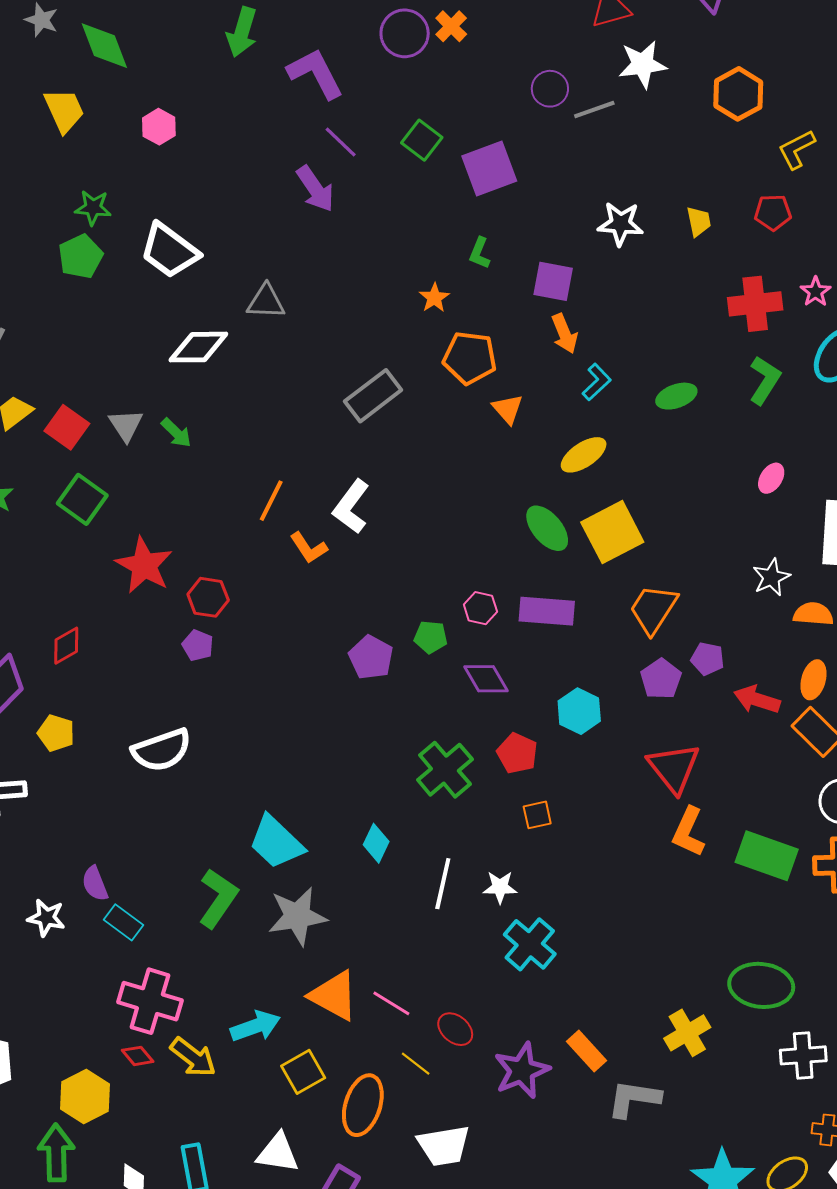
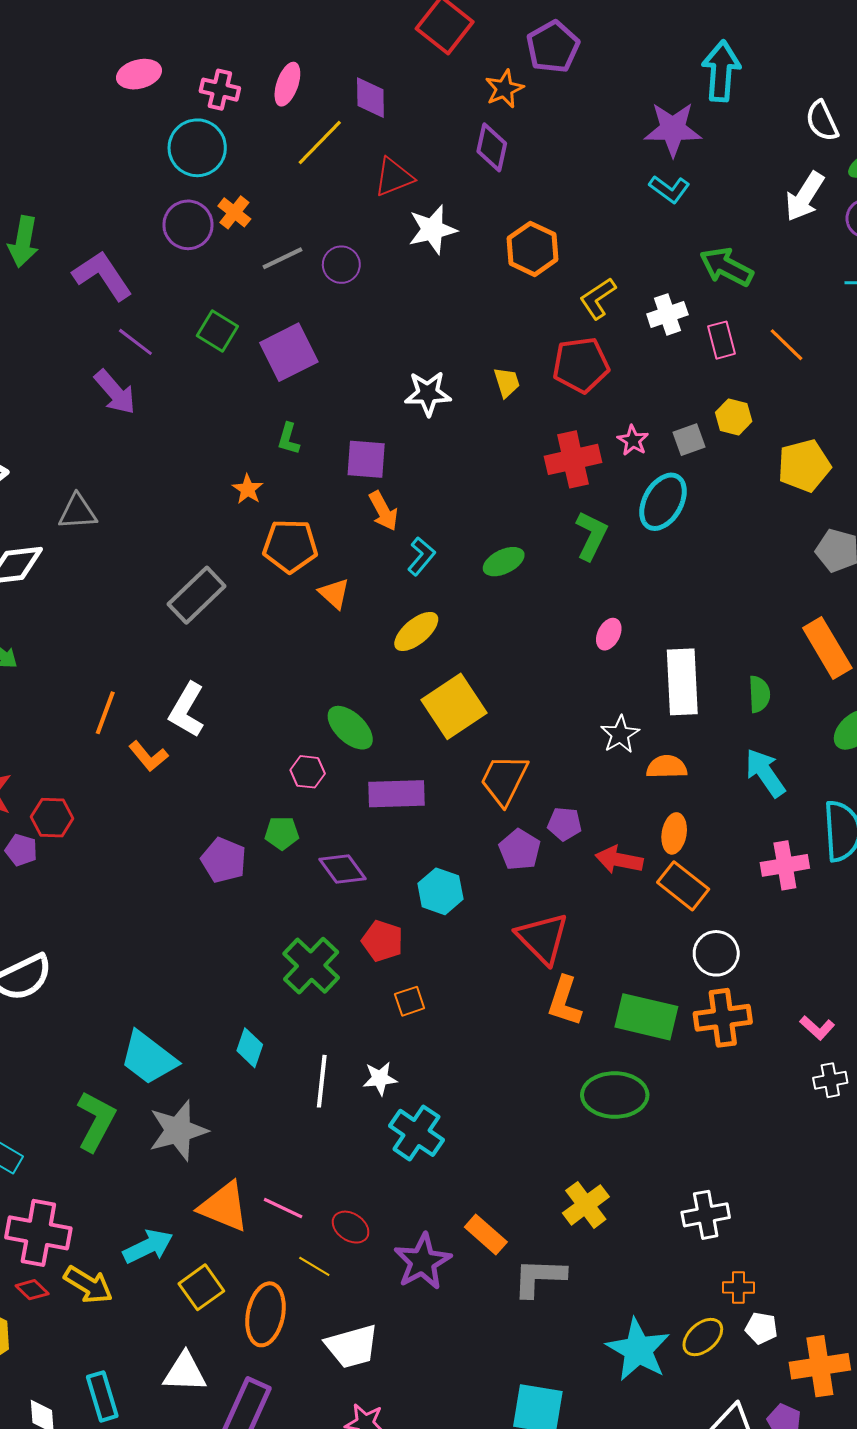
gray line: (594, 110) -> (282, 258), moved
red pentagon: (773, 212) -> (581, 365), size x1.5
green ellipse: (547, 528) -> (350, 728), moved
pink hexagon: (480, 608) -> (308, 772), moved
purple pentagon: (198, 645) -> (21, 850), moved
green ellipse: (761, 985) -> (615, 1095), moved

